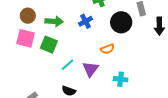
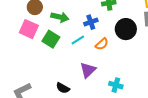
orange semicircle: (107, 49) -> (102, 44), moved, turned -32
cyan line: (67, 65) -> (78, 40), moved

